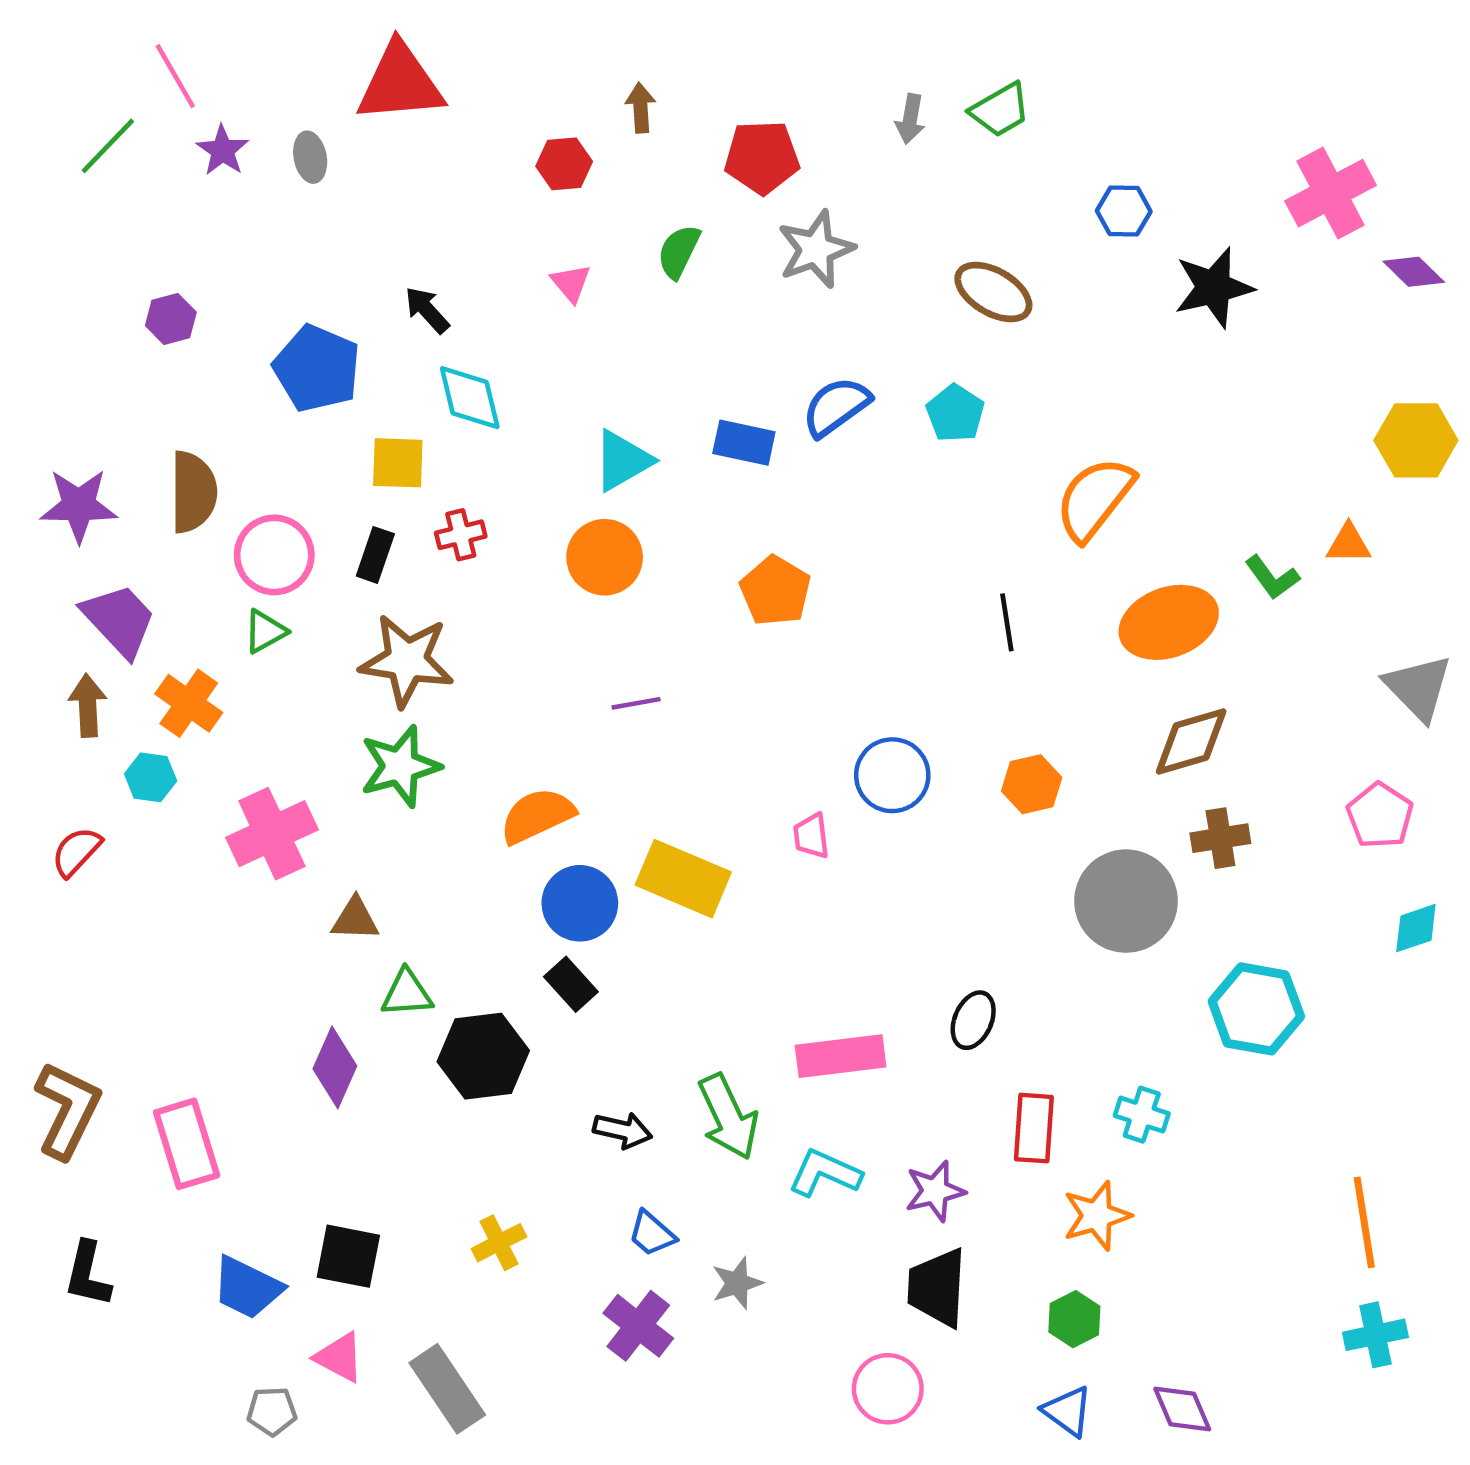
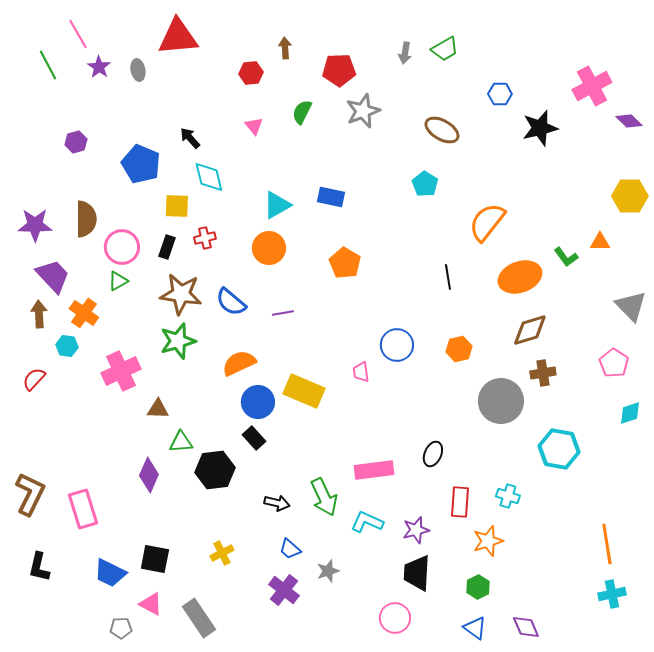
green line: (108, 146) -> (48, 65), turned -72
blue semicircle: (836, 407) -> (231, 302), moved, turned -104

